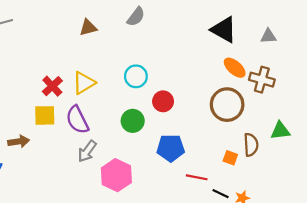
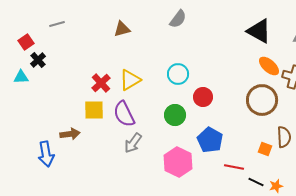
brown triangle: (88, 28) -> (122, 29), moved
blue pentagon: (171, 148) -> (210, 140), turned 30
pink hexagon: (116, 175) -> (178, 162), moved

